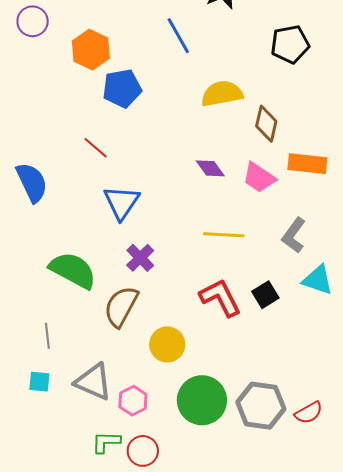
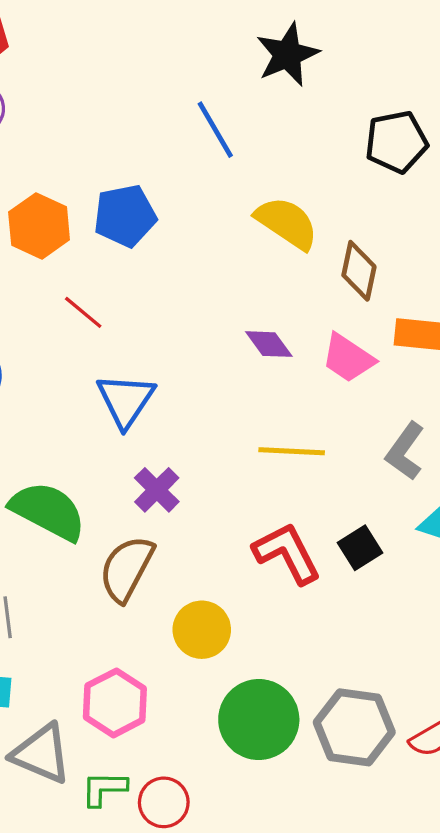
orange hexagon: (91, 50) -> (39, 226), moved
yellow semicircle: (222, 94) -> (287, 223), turned 45
gray triangle: (93, 382) -> (41, 754), moved
pink hexagon: (133, 401) -> (115, 703), moved, size x1.4

